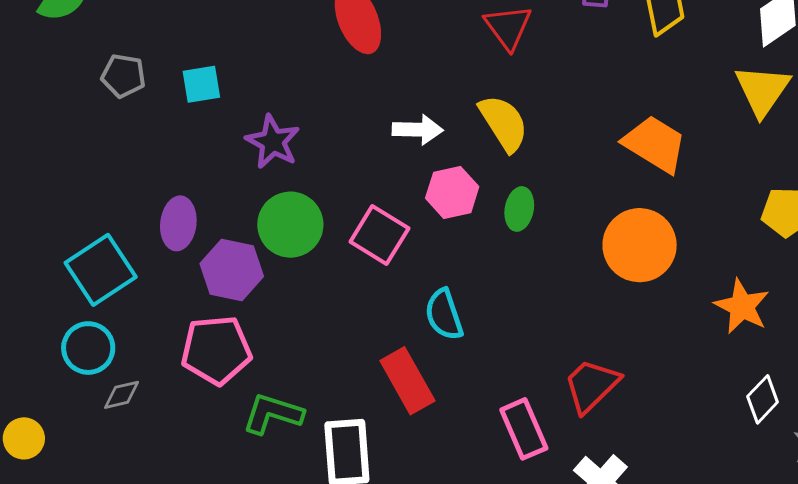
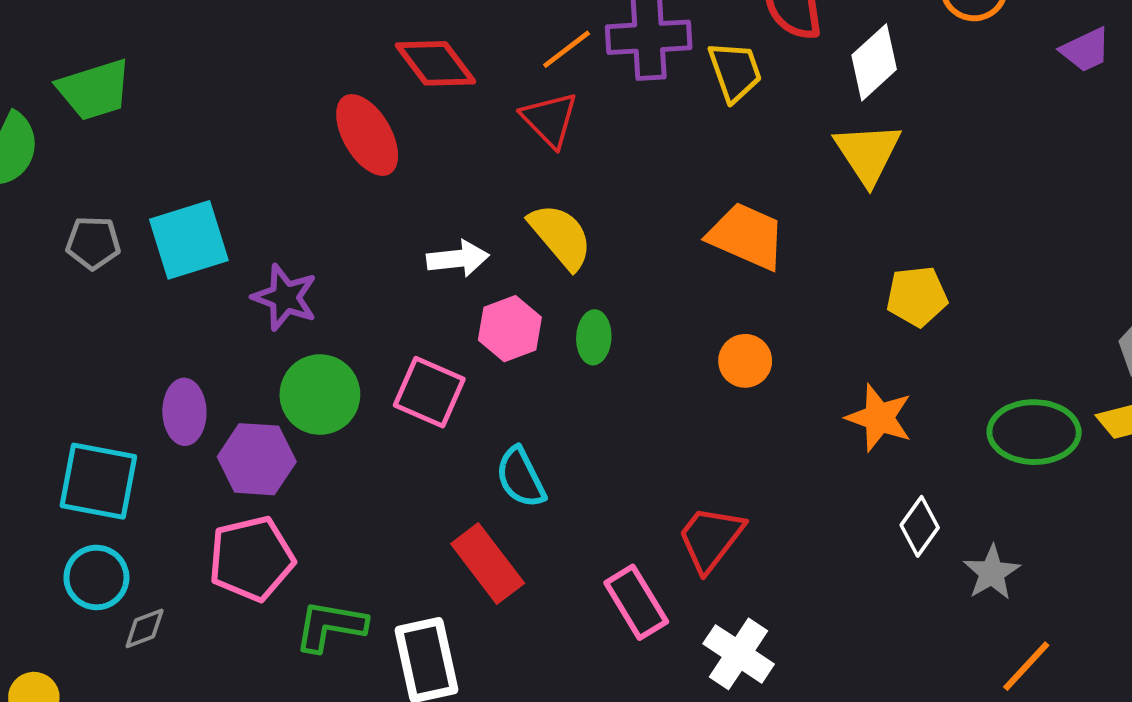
cyan square: (201, 84) -> (189, 240), size x1.6
orange circle: (640, 245) -> (745, 361), size x0.6
cyan square: (101, 270) -> (98, 481), turned -38

